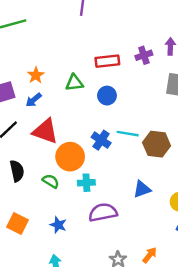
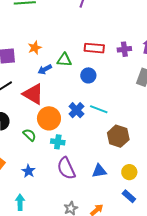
blue arrow: (34, 100) -> (45, 69), moved
brown hexagon: (157, 144) -> (118, 136), moved
blue triangle: (142, 189) -> (99, 171), moved
purple semicircle: (103, 212) -> (66, 168), turned -115

